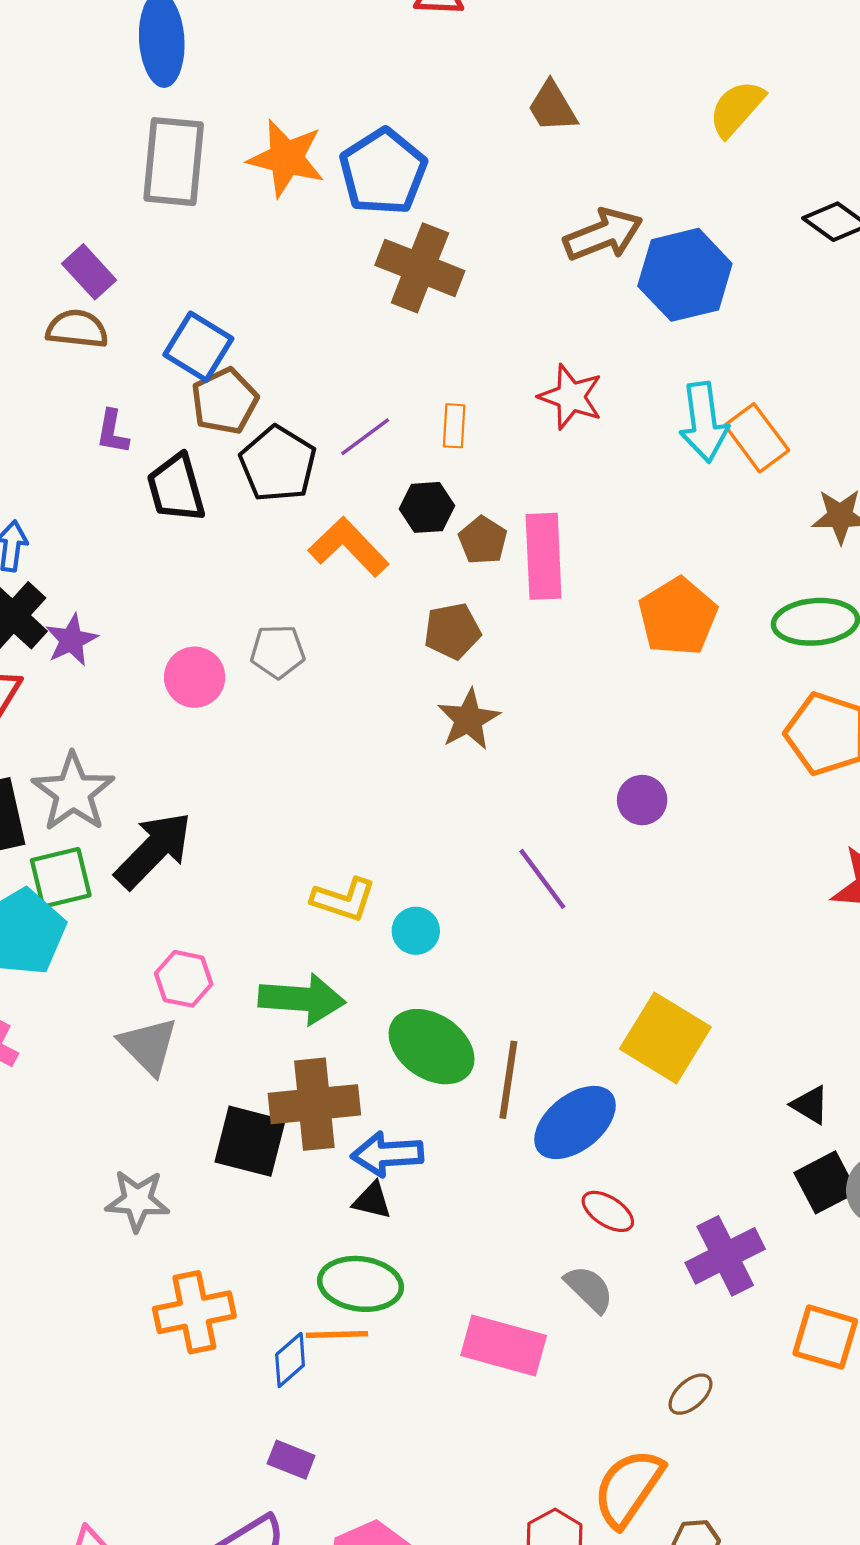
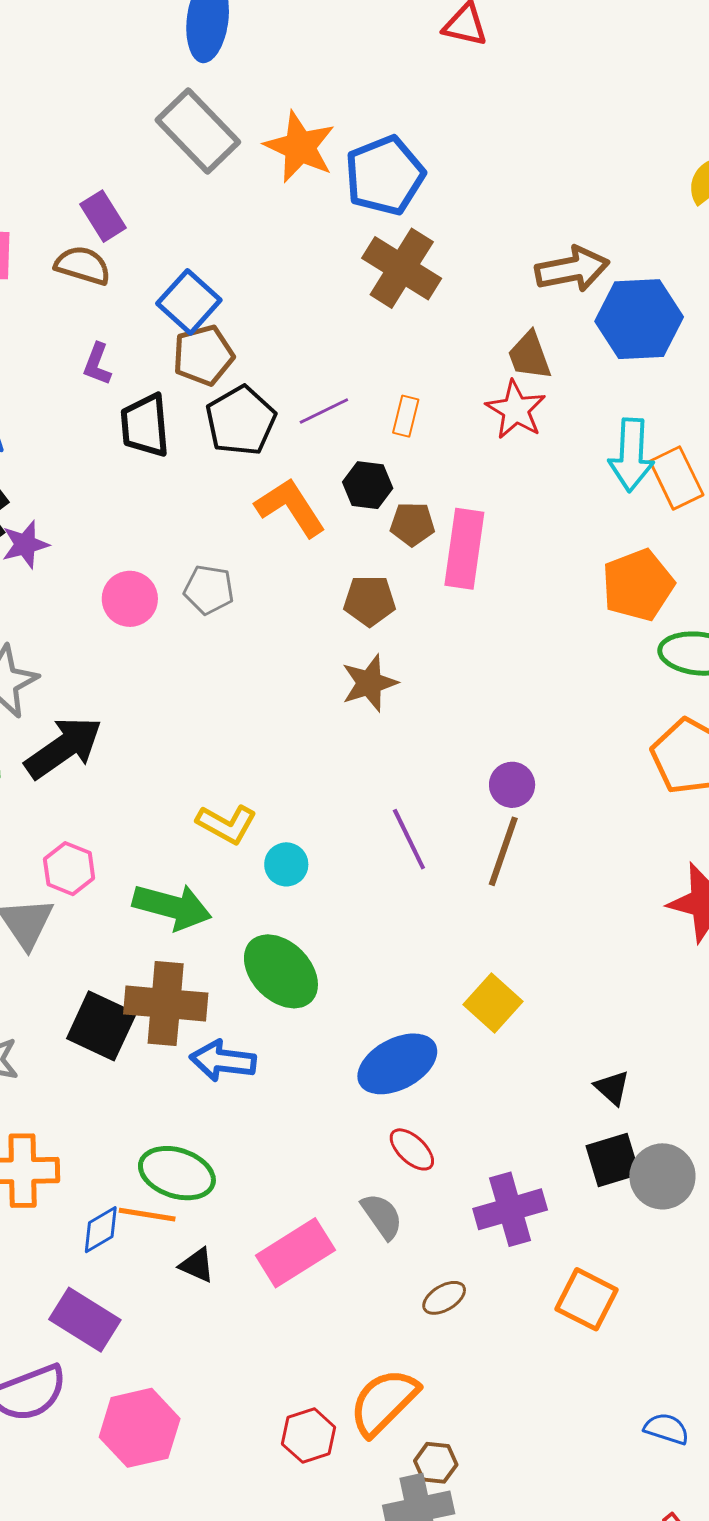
brown trapezoid: (552, 107) -> (530, 356), moved
gray rectangle: (174, 162) -> (198, 131), turned -60
brown pentagon: (483, 540) -> (412, 524), turned 30
orange pentagon: (678, 617) -> (638, 585), moved
yellow square: (665, 1038) -> (493, 1003), size x0.7
brown line: (508, 1080) -> (503, 851), moved
black triangle: (372, 1201) -> (197, 1265), moved
pink rectangle: (504, 1346) -> (295, 1253), turned -58
brown ellipse: (690, 1394) -> (444, 1298), moved
purple rectangle: (291, 1460) -> (85, 1320), size x1.6

